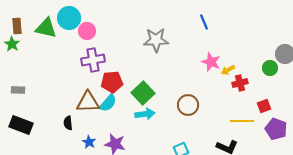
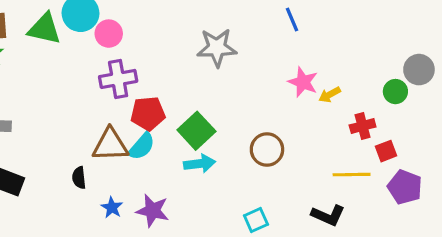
red cross: (240, 83) -> (363, 126), moved

